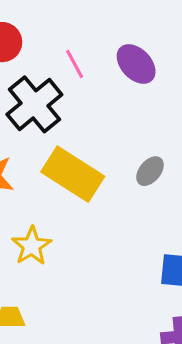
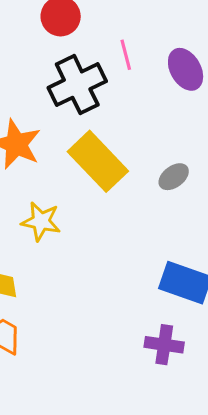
yellow star: (32, 246) -> (41, 221), turned 30

